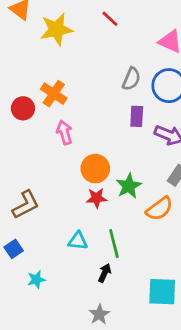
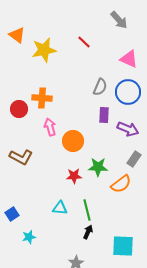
orange cross: (54, 94) -> (42, 98), turned -30
orange circle: (95, 169) -> (73, 141), moved
green star: (129, 186) -> (98, 167), turned 30
brown L-shape: (26, 205) -> (21, 157), moved, turned 55
black arrow: (105, 273) -> (88, 232), moved

